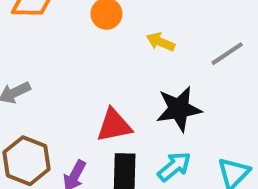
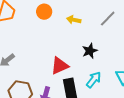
black star: (179, 109) -> (90, 51), size x0.7

